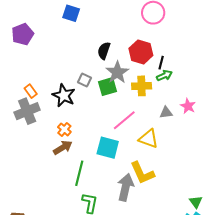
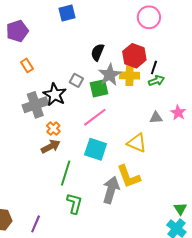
blue square: (71, 13) -> (67, 13), turned -36
yellow cross: (142, 86) -> (130, 76), moved
orange rectangle: (31, 91) -> (27, 65), moved
gray cross: (27, 111) -> (35, 105), moved
pink line: (124, 120) -> (95, 117), moved

